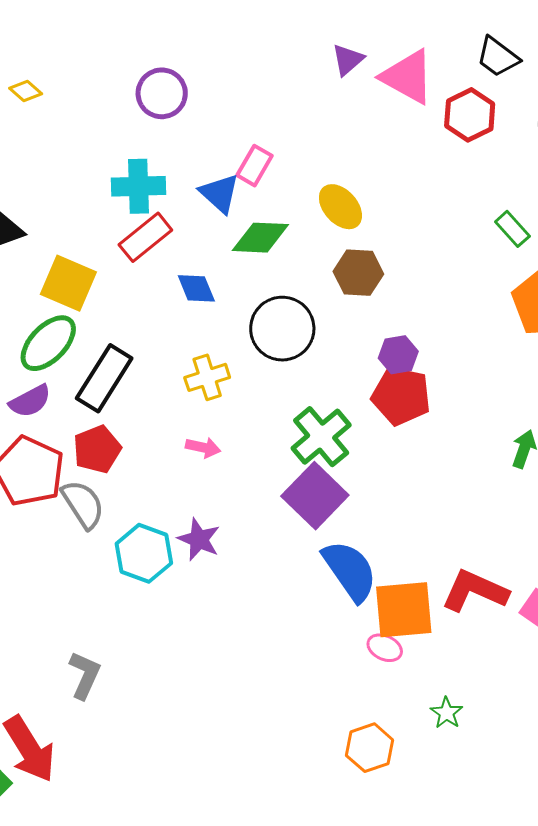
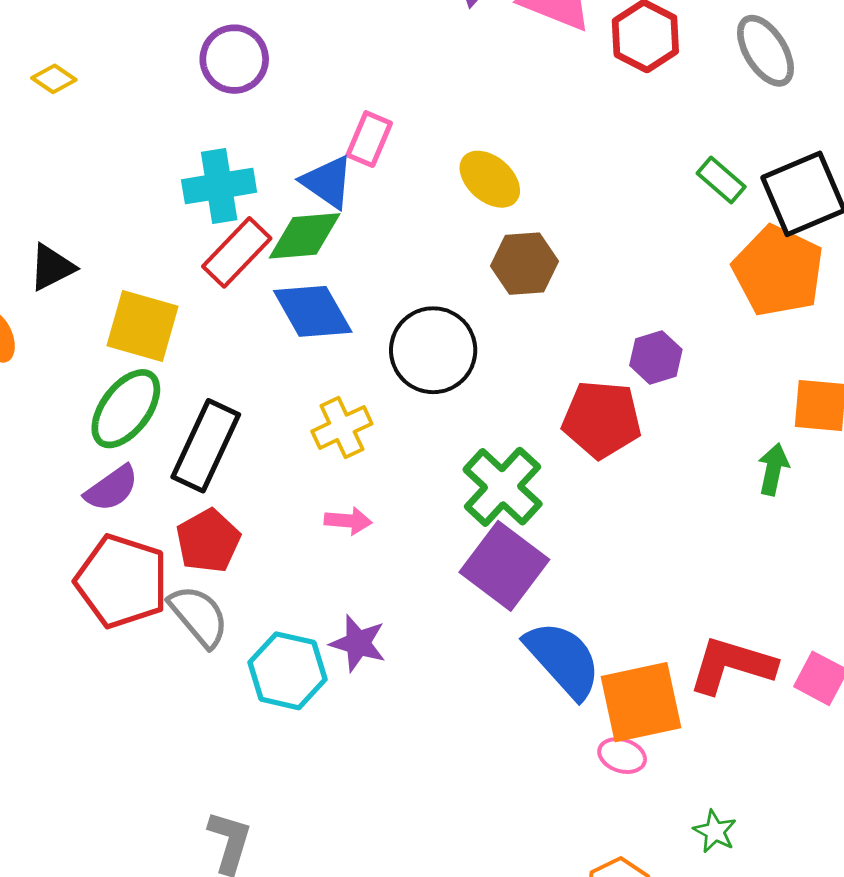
green diamond: (260, 238) -> (305, 236), moved
blue diamond: (196, 288) -> (313, 311), size x1.5
purple hexagon: (398, 355) -> (656, 357), moved

